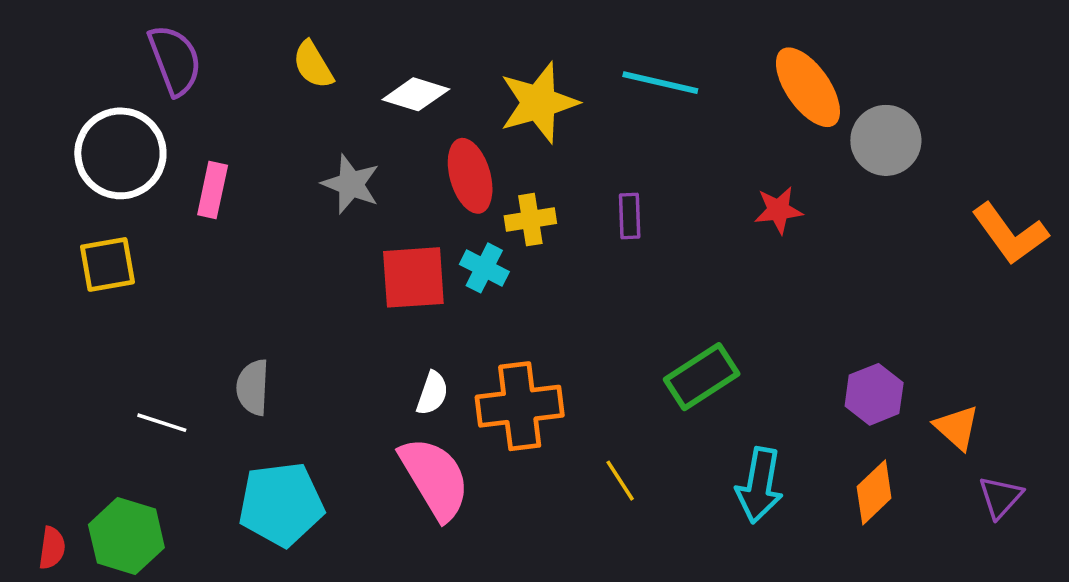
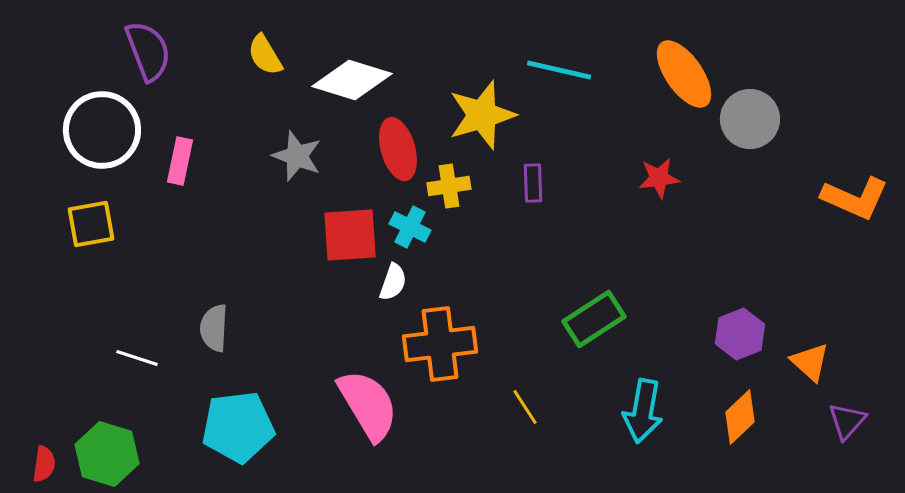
white diamond: (416, 94) -> (352, 80), size x1.4
yellow star: (539, 103) -> (482, 115), moved
orange L-shape: (1010, 234) -> (855, 198), turned -30
white semicircle: (432, 393) -> (393, 282), moved

